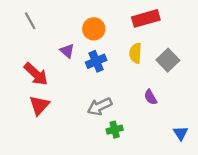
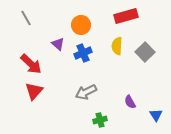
purple semicircle: (151, 97) -> (130, 102), moved
green cross: (115, 130) -> (100, 120), moved

